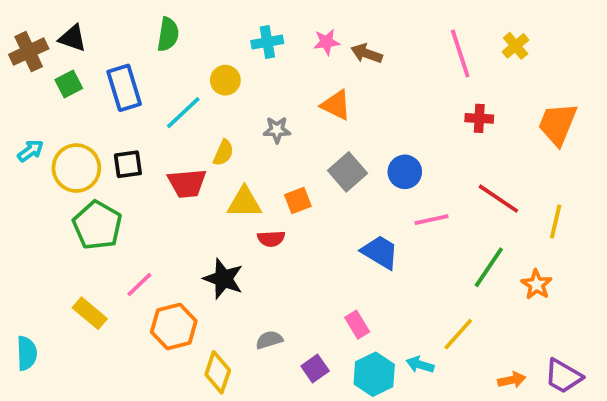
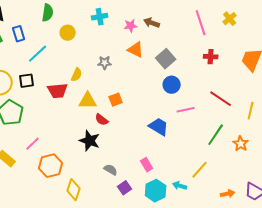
pink star: (327, 42) -> (131, 26), moved
yellow circle: (225, 80) -> (68, 33), moved
blue rectangle: (124, 88) -> (19, 34), moved, size x0.7
cyan line: (183, 113) -> (38, 54), moved
gray square: (348, 172) -> (166, 59), moved
red semicircle: (271, 239) -> (102, 120), turned 40
black star: (223, 279) -> (90, 141), moved
gray semicircle: (269, 340) -> (111, 170), moved, turned 48

